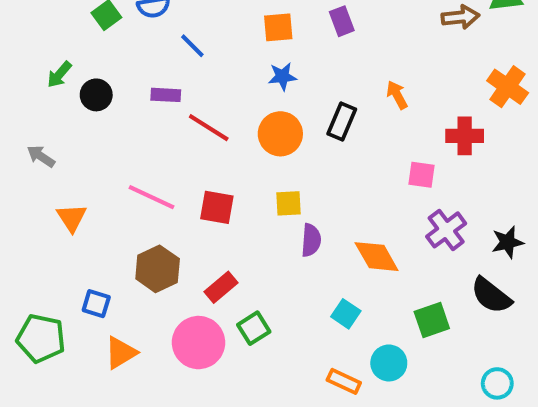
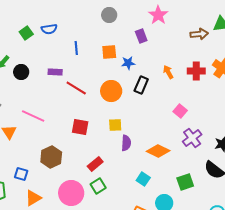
orange square: (278, 27) -> (109, 52), moved
blue line: (192, 46) -> (76, 48), moved, turned 40
blue star: (282, 76) -> (128, 63), moved
red cross: (465, 136) -> (196, 71), moved
pink square: (422, 175) -> (180, 111), turned 32
pink line: (151, 197) -> (33, 116), moved
orange diamond: (377, 257) -> (158, 151), turned -35
red rectangle: (221, 287) -> (95, 164), moved

